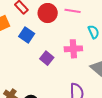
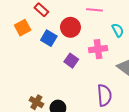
red circle: (48, 13) -> (70, 27), moved

